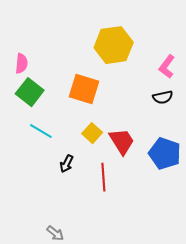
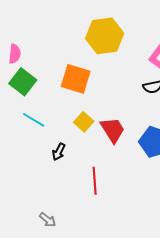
red line: (103, 177) -> (95, 181), moved

